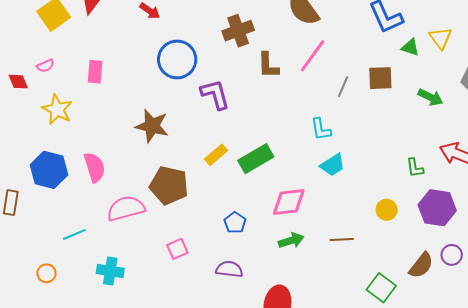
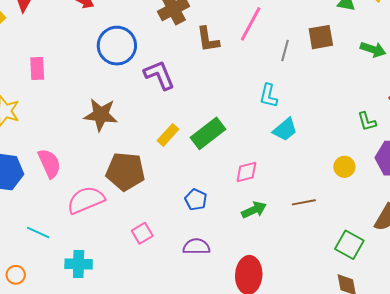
cyan L-shape: (321, 129) -> (269, 96), turned 30
pink diamond: (289, 202) -> (246, 172), size x0.7
cyan line: (74, 234) -> (38, 233), turned 55

